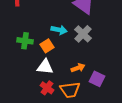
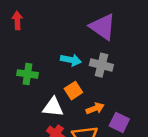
gray cross: (83, 34) -> (101, 65), turned -30
orange square: (47, 46) -> (73, 91), moved

